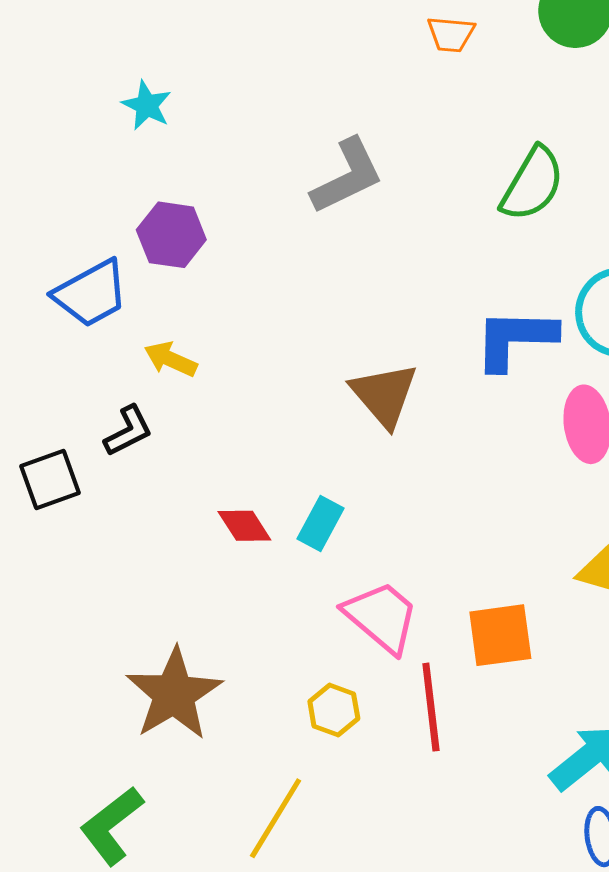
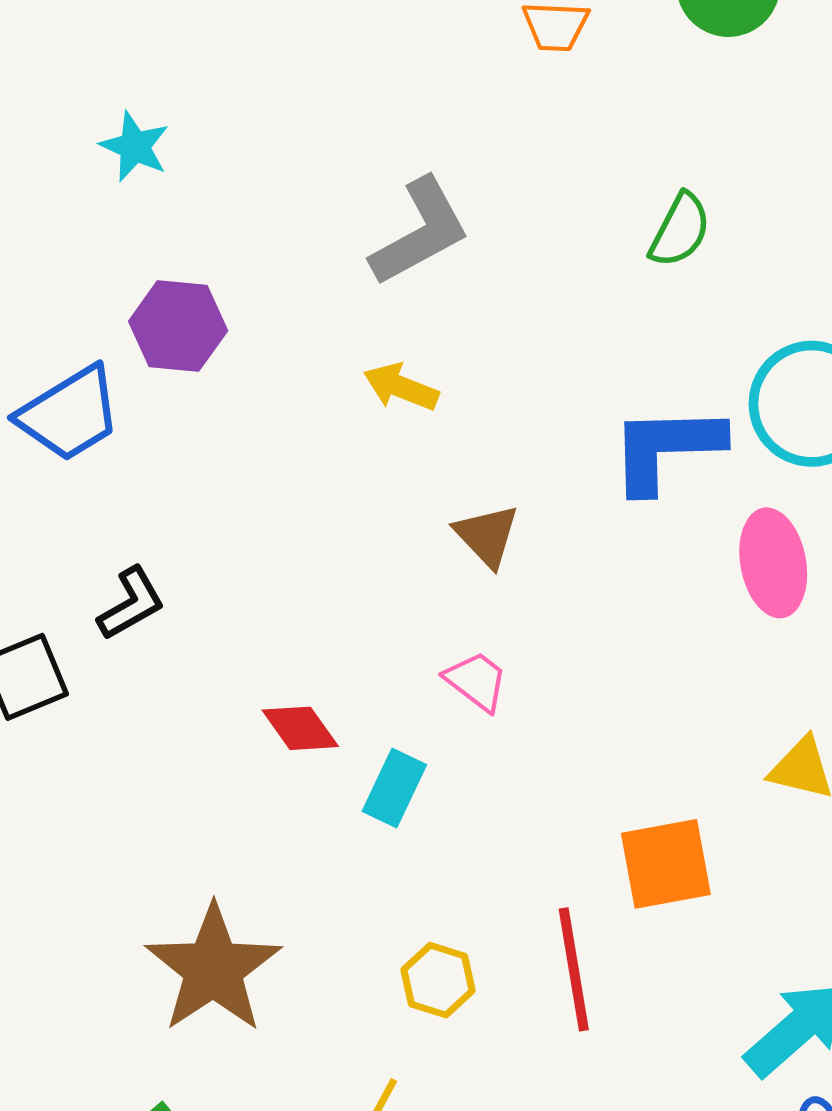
green semicircle: (532, 184) -> (680, 230), size x0.7
yellow arrow: (171, 359) -> (401, 387), moved
brown triangle: (384, 395) -> (487, 536), size x0.7
cyan rectangle: (321, 524) -> (394, 788), moved
pink trapezoid: (381, 617) -> (476, 681), moved, size x0.6

